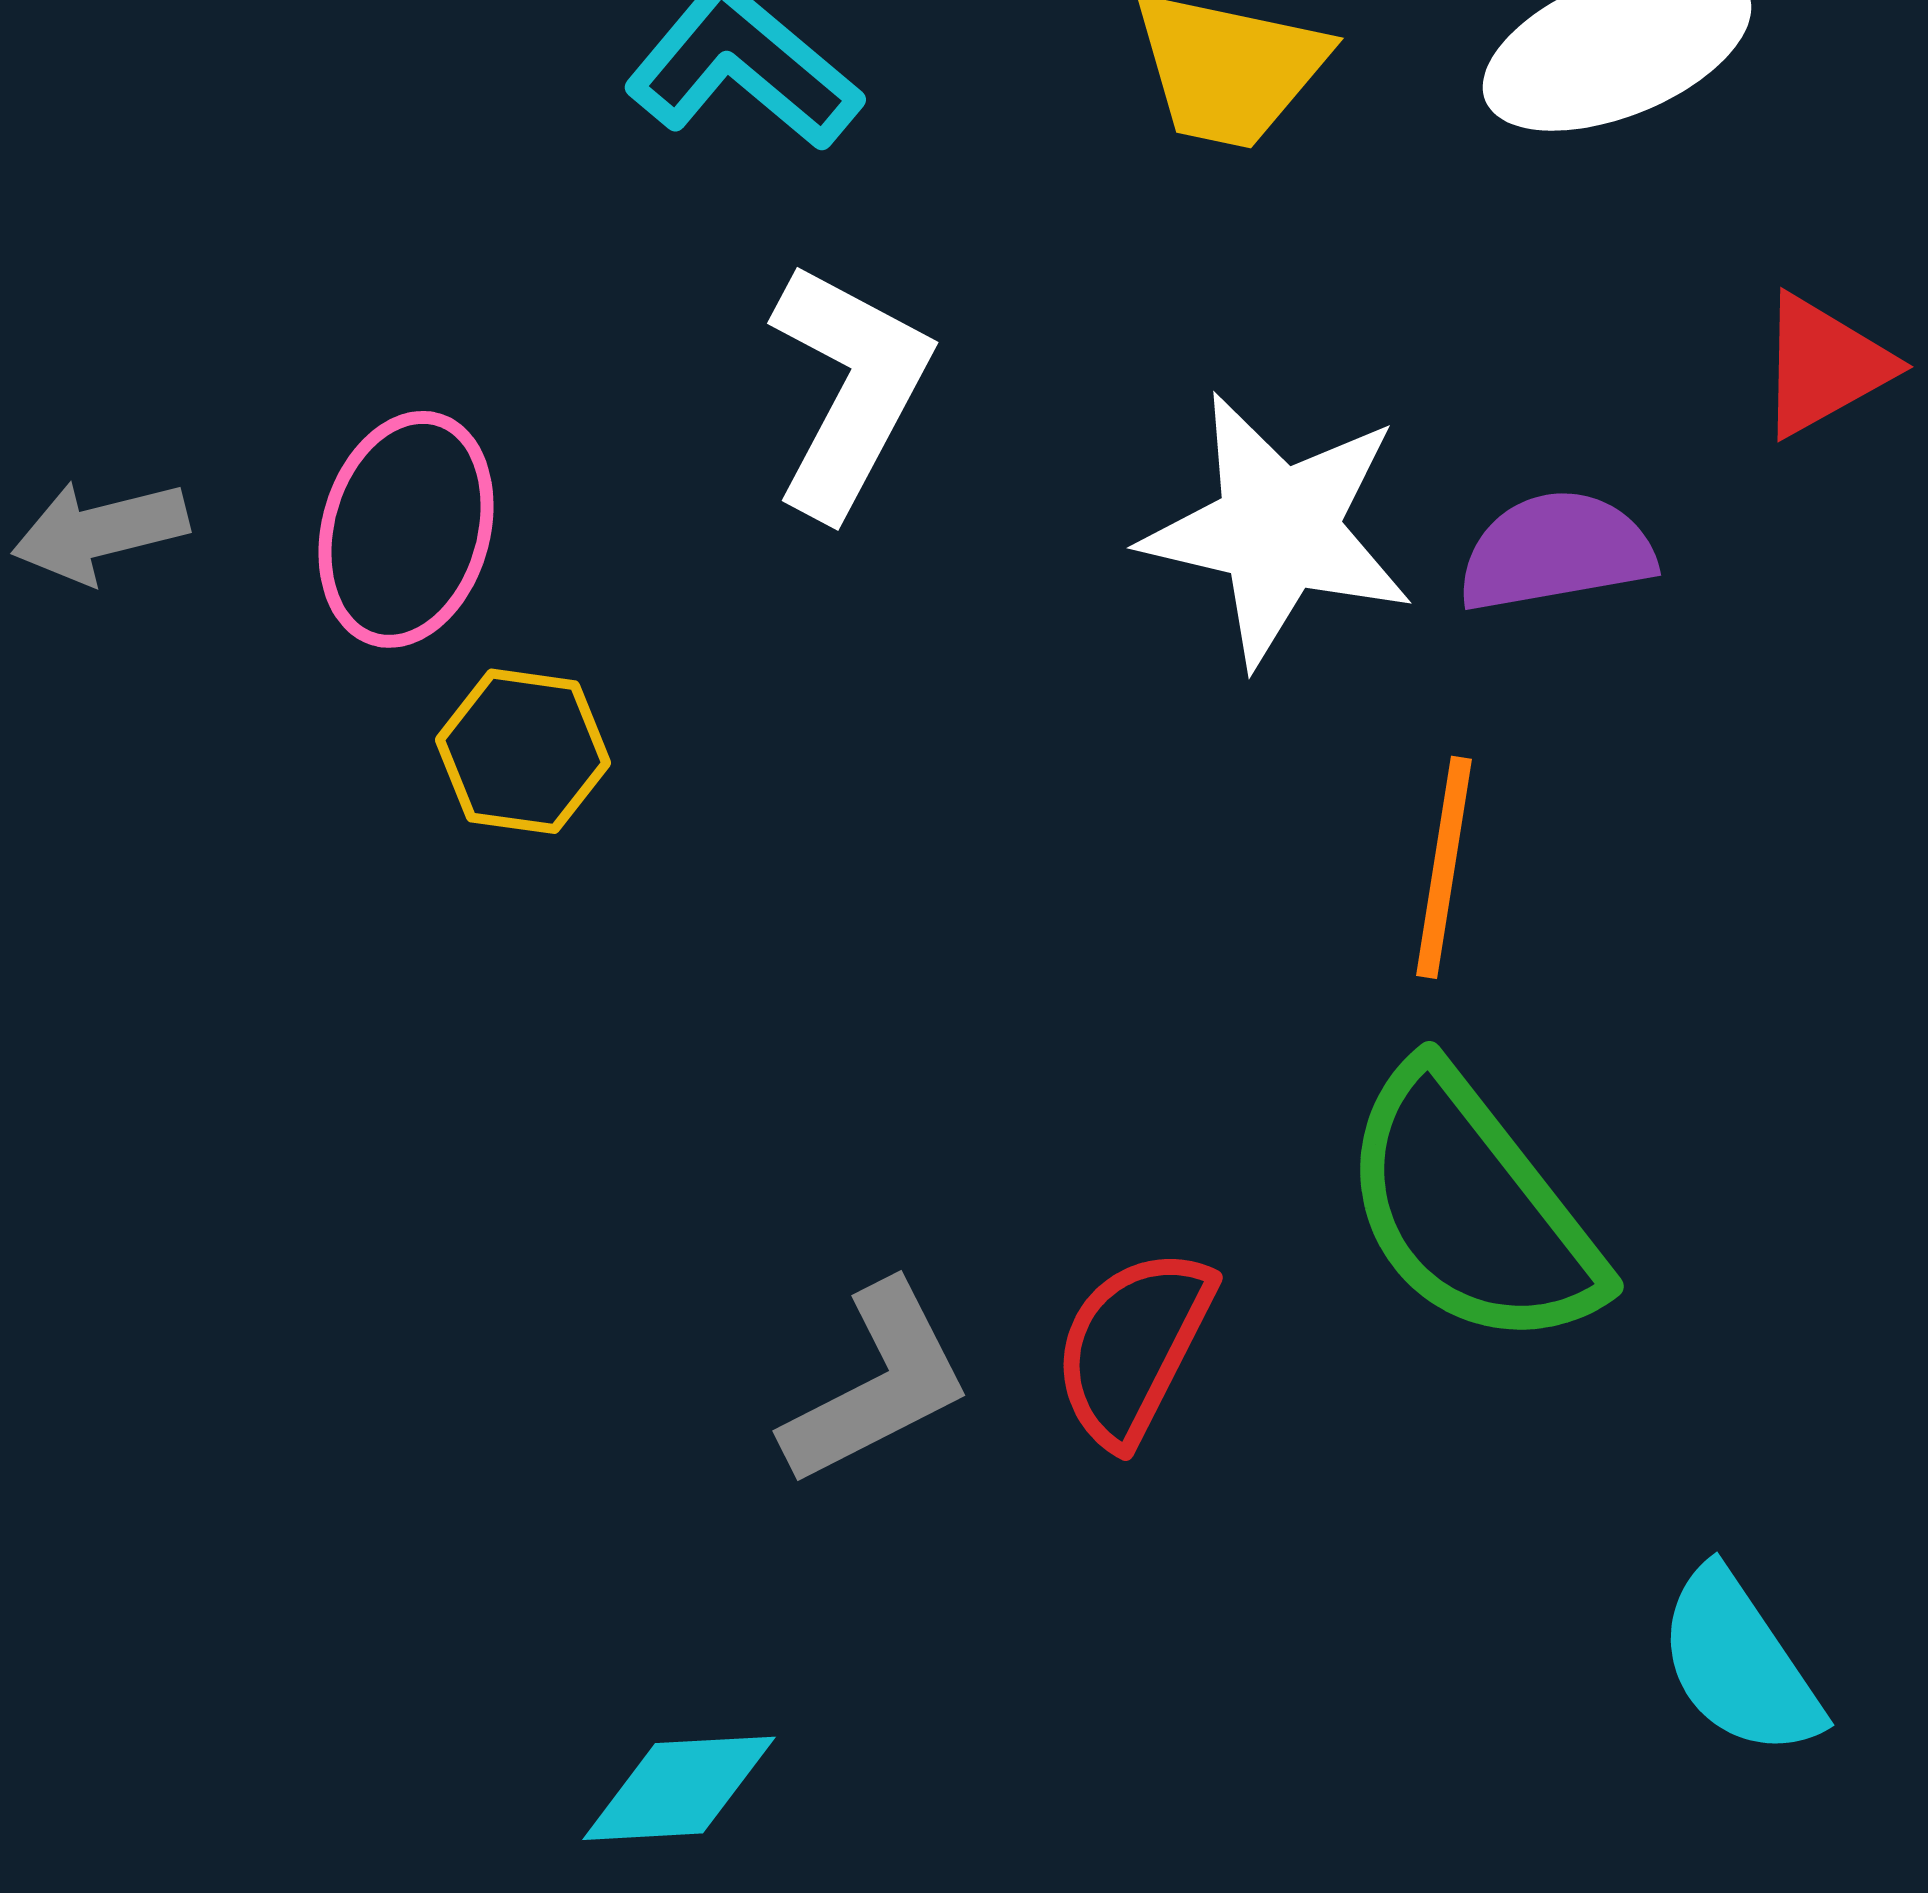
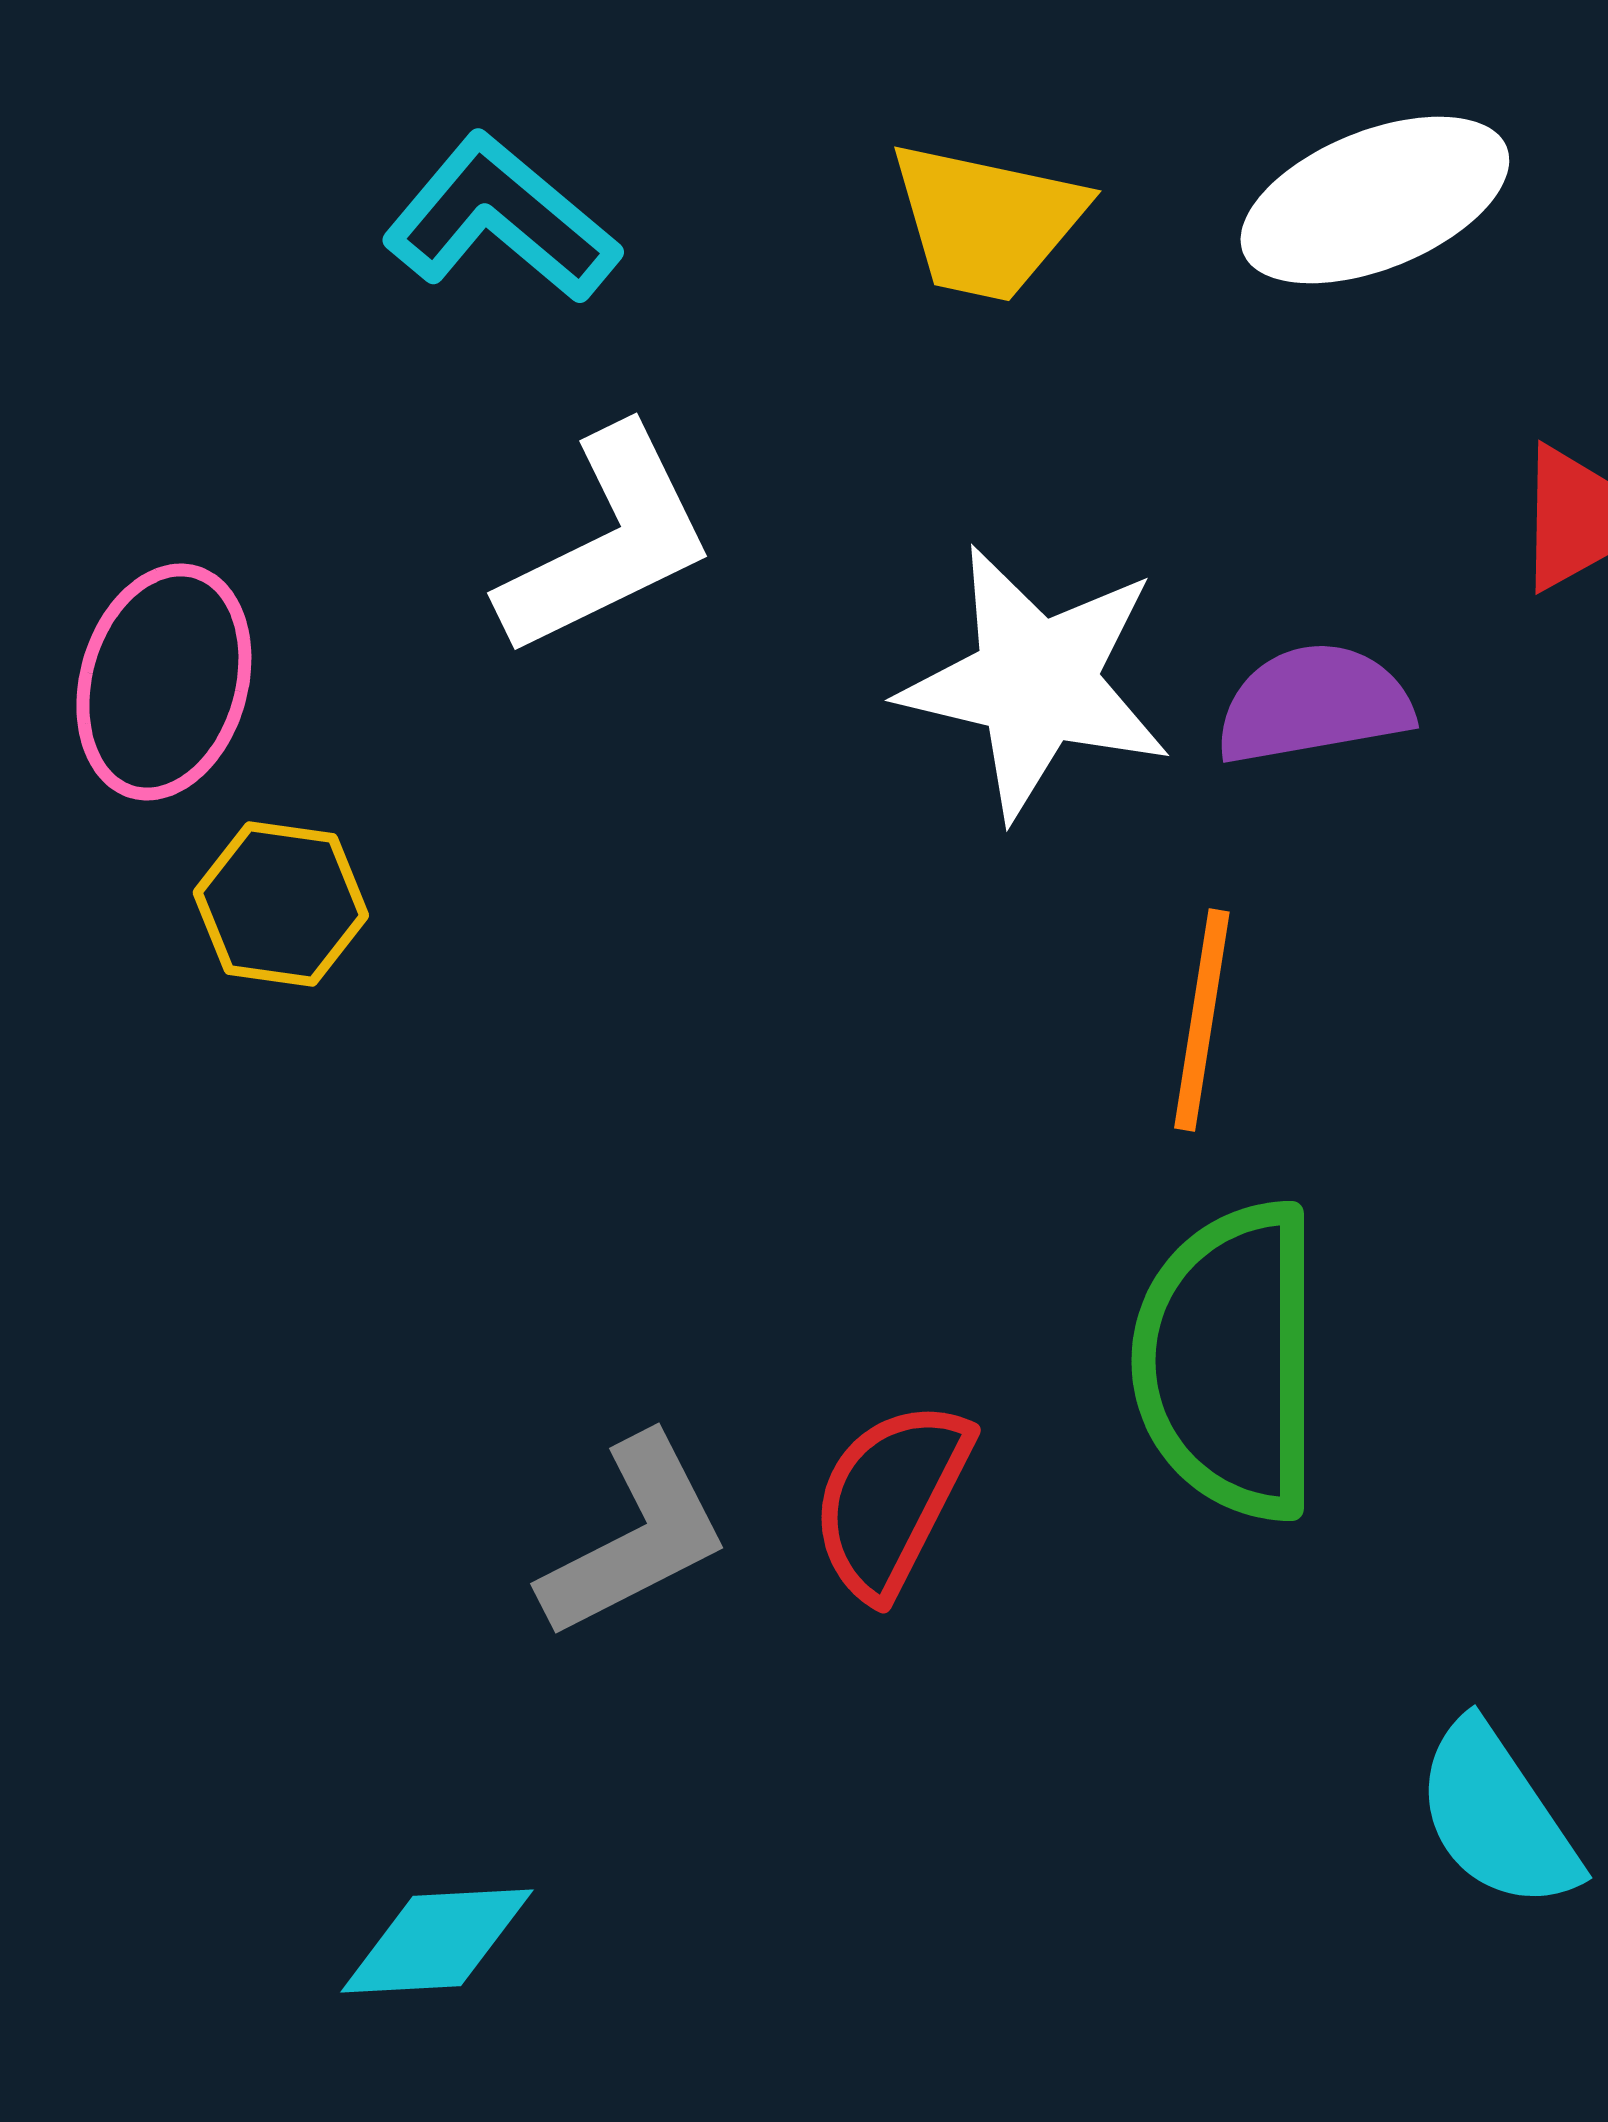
white L-shape: (849, 389) -> (607, 542), turned 36
green semicircle: (1471, 1208) -> (1229, 1361), turned 38

